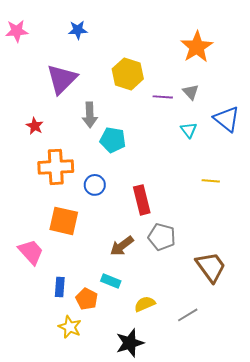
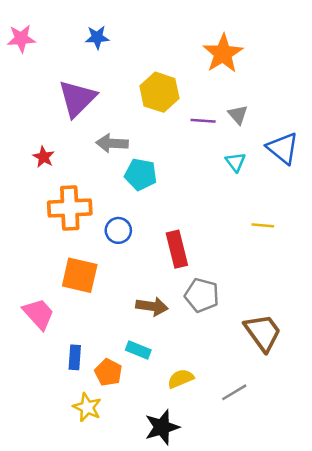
orange star: (197, 47) -> (223, 54), moved
gray arrow: (90, 115) -> (112, 143), turned 95
brown arrow: (122, 246) -> (152, 306), turned -135

